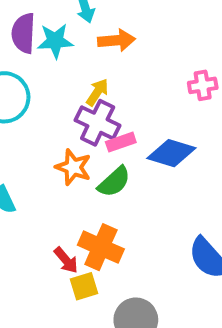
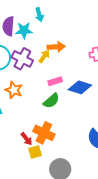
orange arrow: (117, 40) -> (56, 47), moved
purple cross: (98, 123) -> (22, 59), moved
orange star: (73, 167) -> (14, 90), moved

